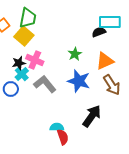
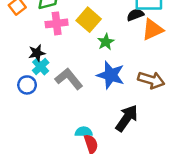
yellow square: (24, 36) -> (89, 20), moved
pink cross: (35, 60) -> (57, 23), moved, turned -30
orange triangle: (105, 61) -> (153, 30), moved
brown arrow: (112, 85) -> (151, 80), turned -40

